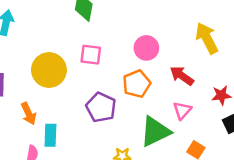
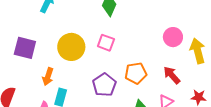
pink circle: (146, 48) -> (173, 37), moved
orange arrow: (29, 114) -> (48, 77), turned 30

